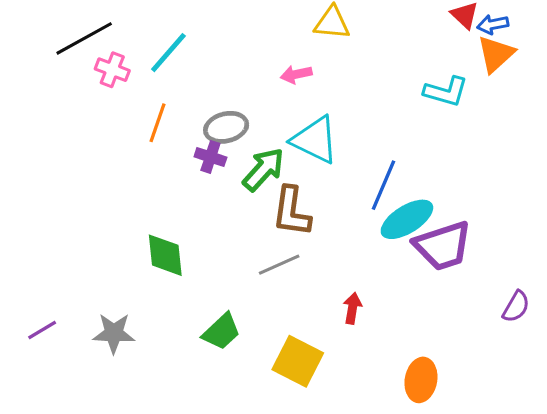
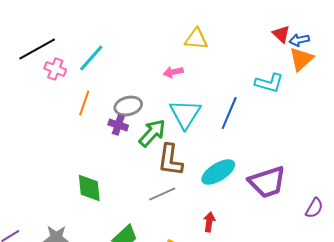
cyan triangle: (315, 140) -> (185, 114), turned 36
blue line: (384, 185) -> (229, 113), moved
cyan ellipse: (407, 219) -> (218, 172), moved
purple semicircle: (516, 307) -> (314, 208), moved

